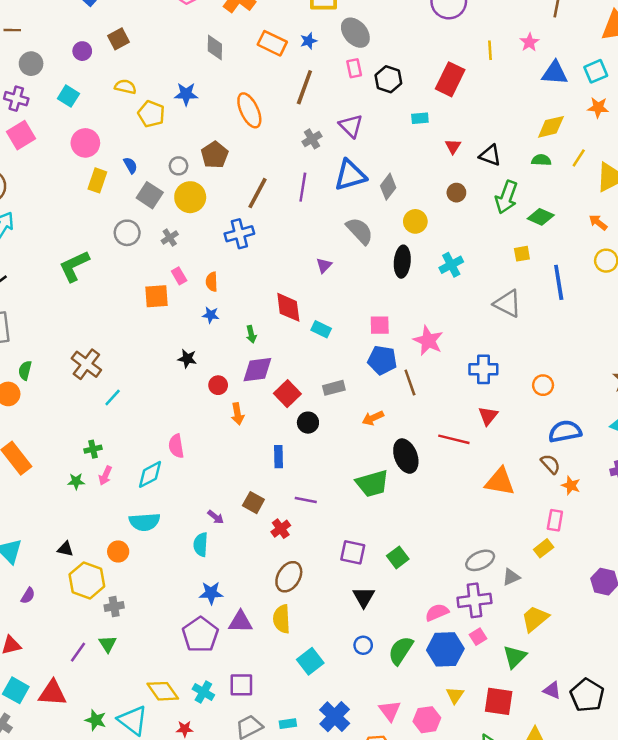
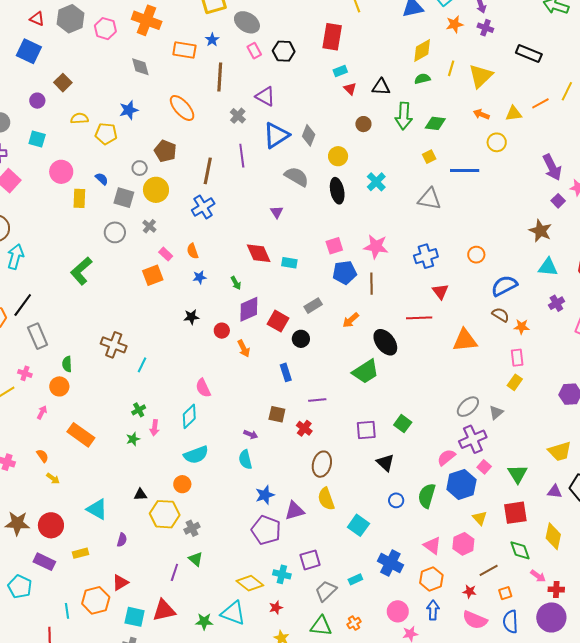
cyan rectangle: (420, 118) -> (340, 71), moved
blue line: (559, 282) -> (465, 170), turned -64
brown line: (410, 382) -> (371, 284), turned 35
yellow trapezoid: (535, 619) -> (560, 451), moved, turned -140

